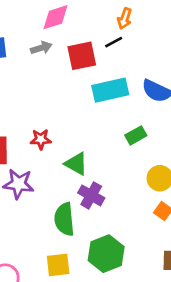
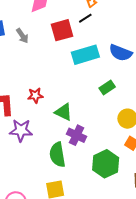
gray arrow: (41, 48) -> (22, 36), moved, turned 77
green hexagon: (106, 254) -> (106, 164), moved

